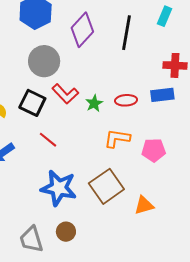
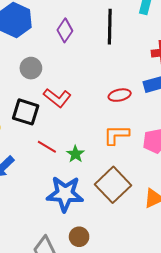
purple diamond: (82, 30) -> (65, 30), size x0.7
gray circle: (44, 61) -> (31, 68), size x0.7
green star: (94, 103) -> (75, 154), moved

